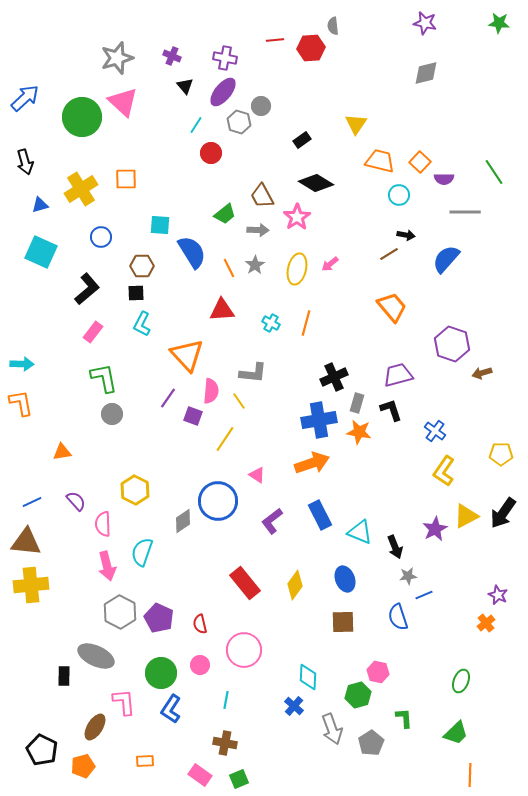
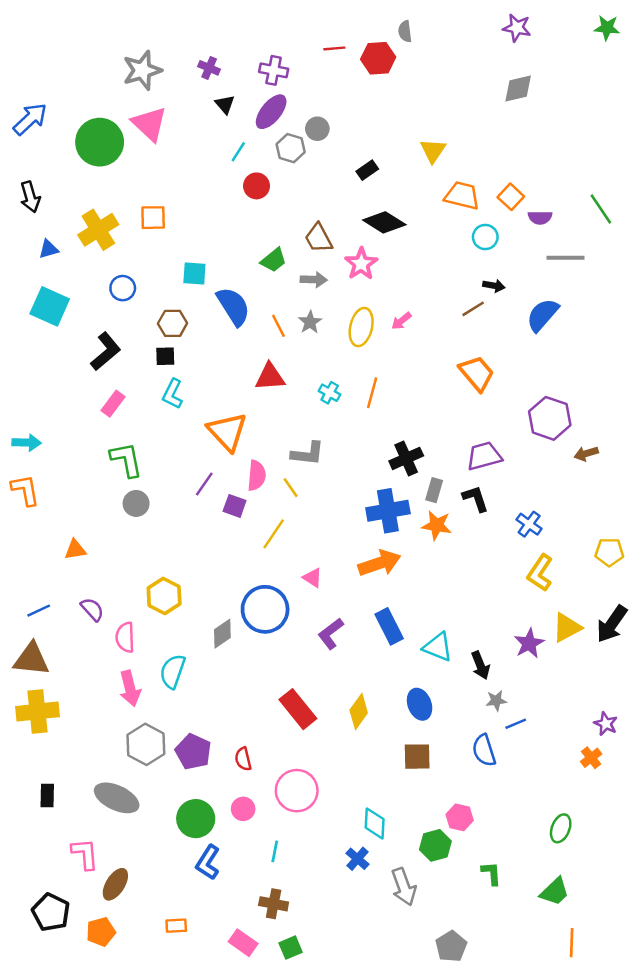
black rectangle: (64, 676) -> (47, 795), moved
pink L-shape: (124, 702) -> (85, 854), moved
gray pentagon: (371, 743) -> (451, 946), moved

